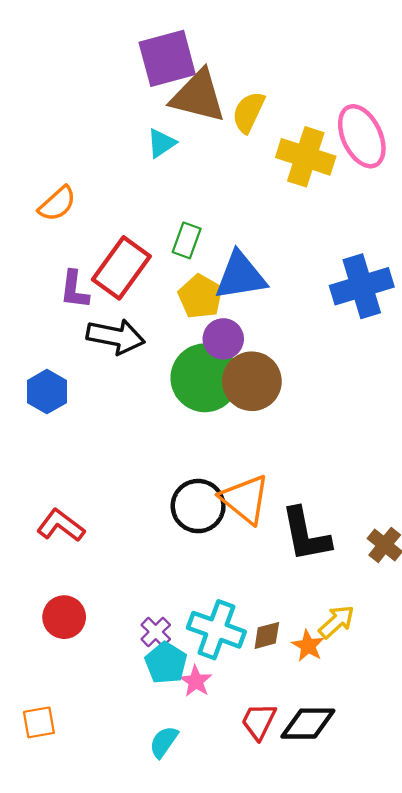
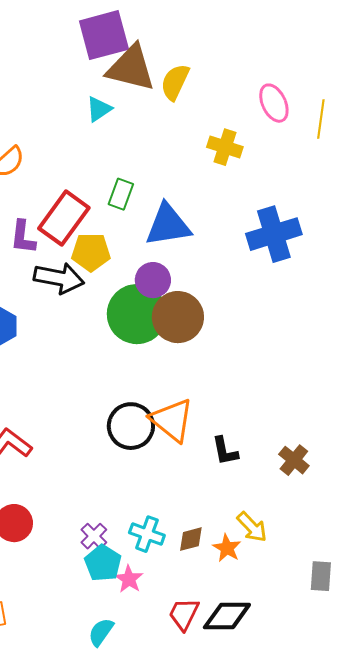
pink ellipse: (362, 136) -> (274, 103), size x0.7
yellow cross: (306, 157) -> (225, 147), moved, size x0.7
yellow pentagon: (200, 297) -> (91, 252), moved, turned -30
black L-shape: (306, 535) -> (225, 451), size x0.6
yellow arrow: (337, 622) -> (252, 527), turned 88
cyan cross: (216, 630) -> (147, 534), size x0.7

